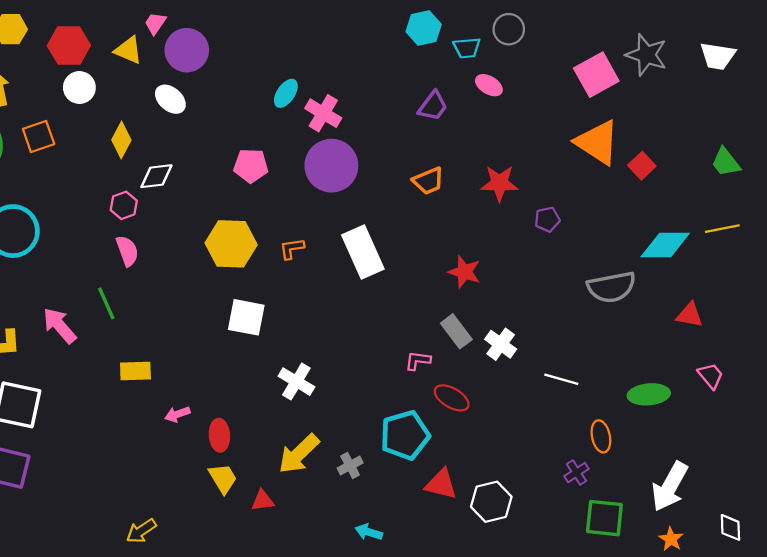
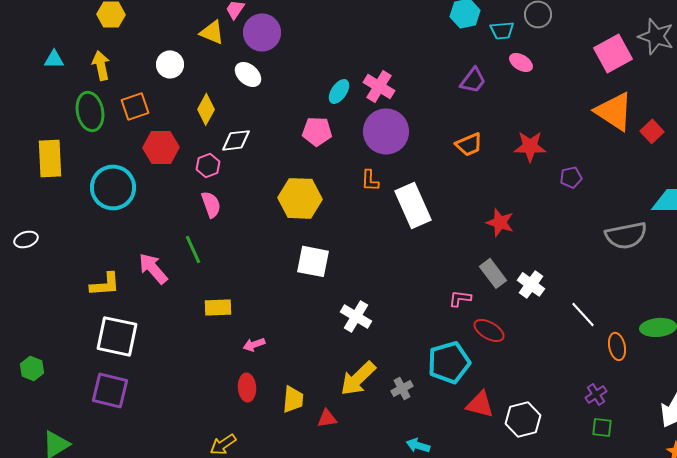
red hexagon: (69, 46) -> (161, 147), moved
cyan ellipse: (286, 93) -> (339, 91), moved
orange L-shape: (292, 249) -> (370, 180), moved, turned -80
white line: (561, 379) -> (583, 314), turned 32
red ellipse: (219, 435) -> (247, 387), moved
orange ellipse: (601, 436) -> (617, 346), moved
yellow trapezoid: (223, 478) -> (293, 399), turned 36
green square: (604, 518) -> (602, 427), moved, size x0.6

